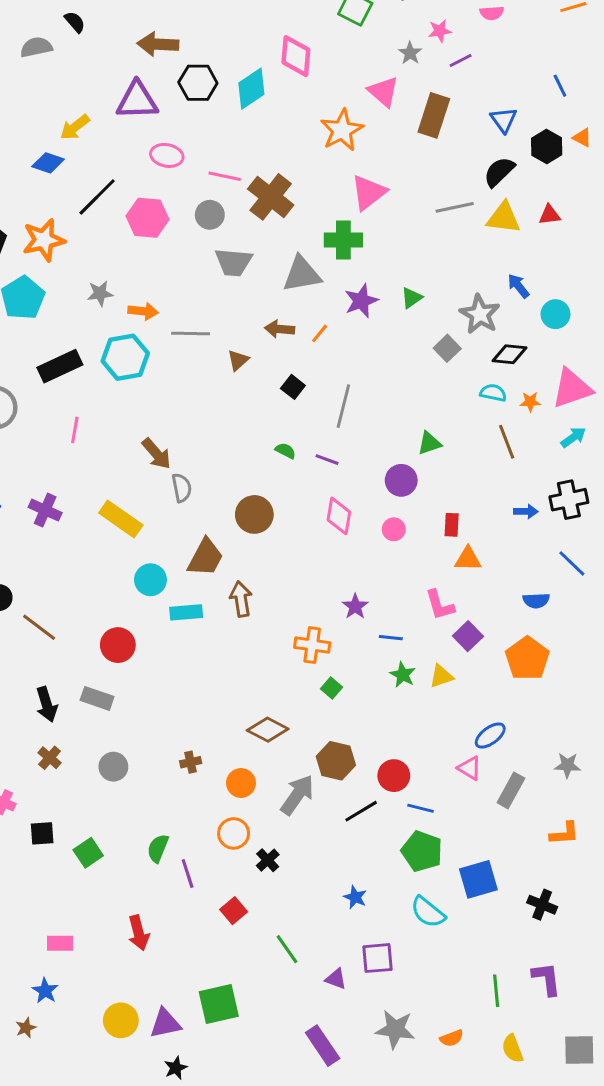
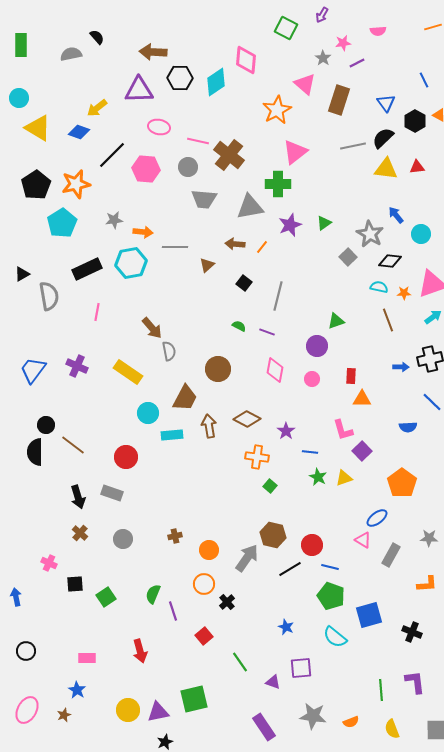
gray line: (455, 207) -> (353, 146), moved
orange pentagon: (527, 658) -> (402, 483), moved
brown diamond: (268, 730) -> (247, 419), moved

